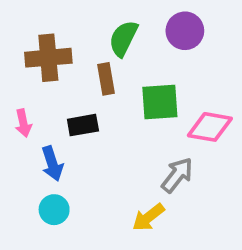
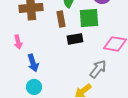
green square: (160, 102) -> (89, 18), moved
black rectangle: (83, 125) -> (75, 39), moved

